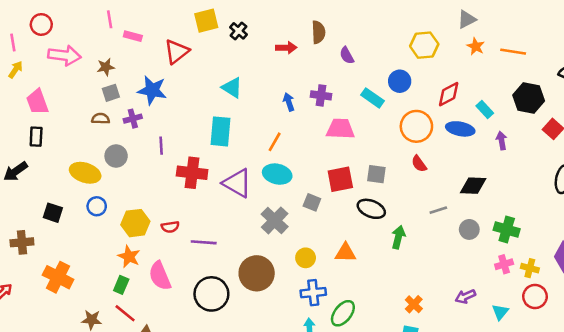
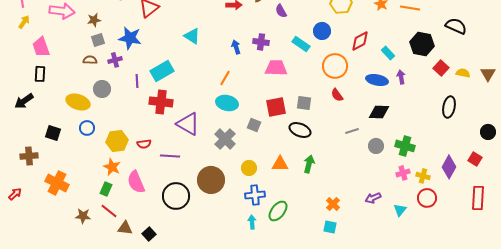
blue ellipse: (460, 129) -> (377, 80), moved
cyan rectangle: (220, 131) -> (162, 71), moved, turned 55
purple triangle: (237, 183) -> (188, 124), moved
green arrow: (398, 237) -> (309, 164), moved

